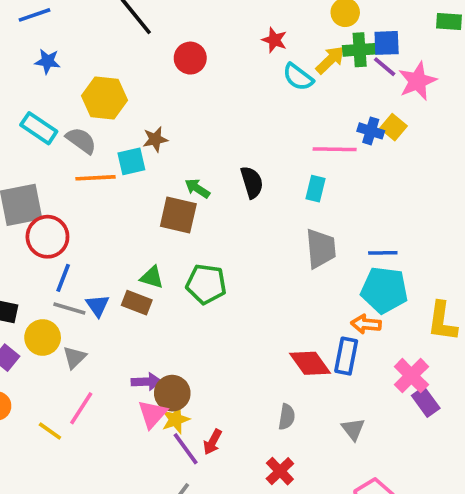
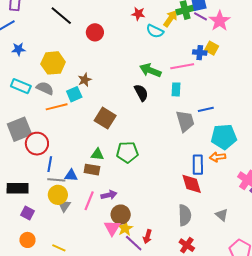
green arrow: (197, 188) -> (150, 70), moved, size x1.5
brown square: (178, 215) -> (105, 118), turned 30
blue line: (383, 253) -> (206, 109), moved
blue triangle: (97, 306) -> (71, 175), turned -40
yellow circle: (43, 338) -> (58, 195), moved
blue rectangle: (346, 356) -> (198, 165), moved
red diamond: (310, 363) -> (192, 184), turned 30
purple arrow: (146, 382) -> (109, 195), moved
pink line: (81, 408) -> (89, 201), moved
gray semicircle: (287, 417) -> (185, 215), size x1.5

